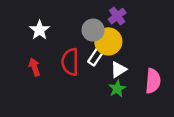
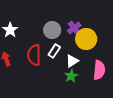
purple cross: (117, 16) -> (74, 28), moved
yellow circle: (108, 41) -> (86, 39), moved

